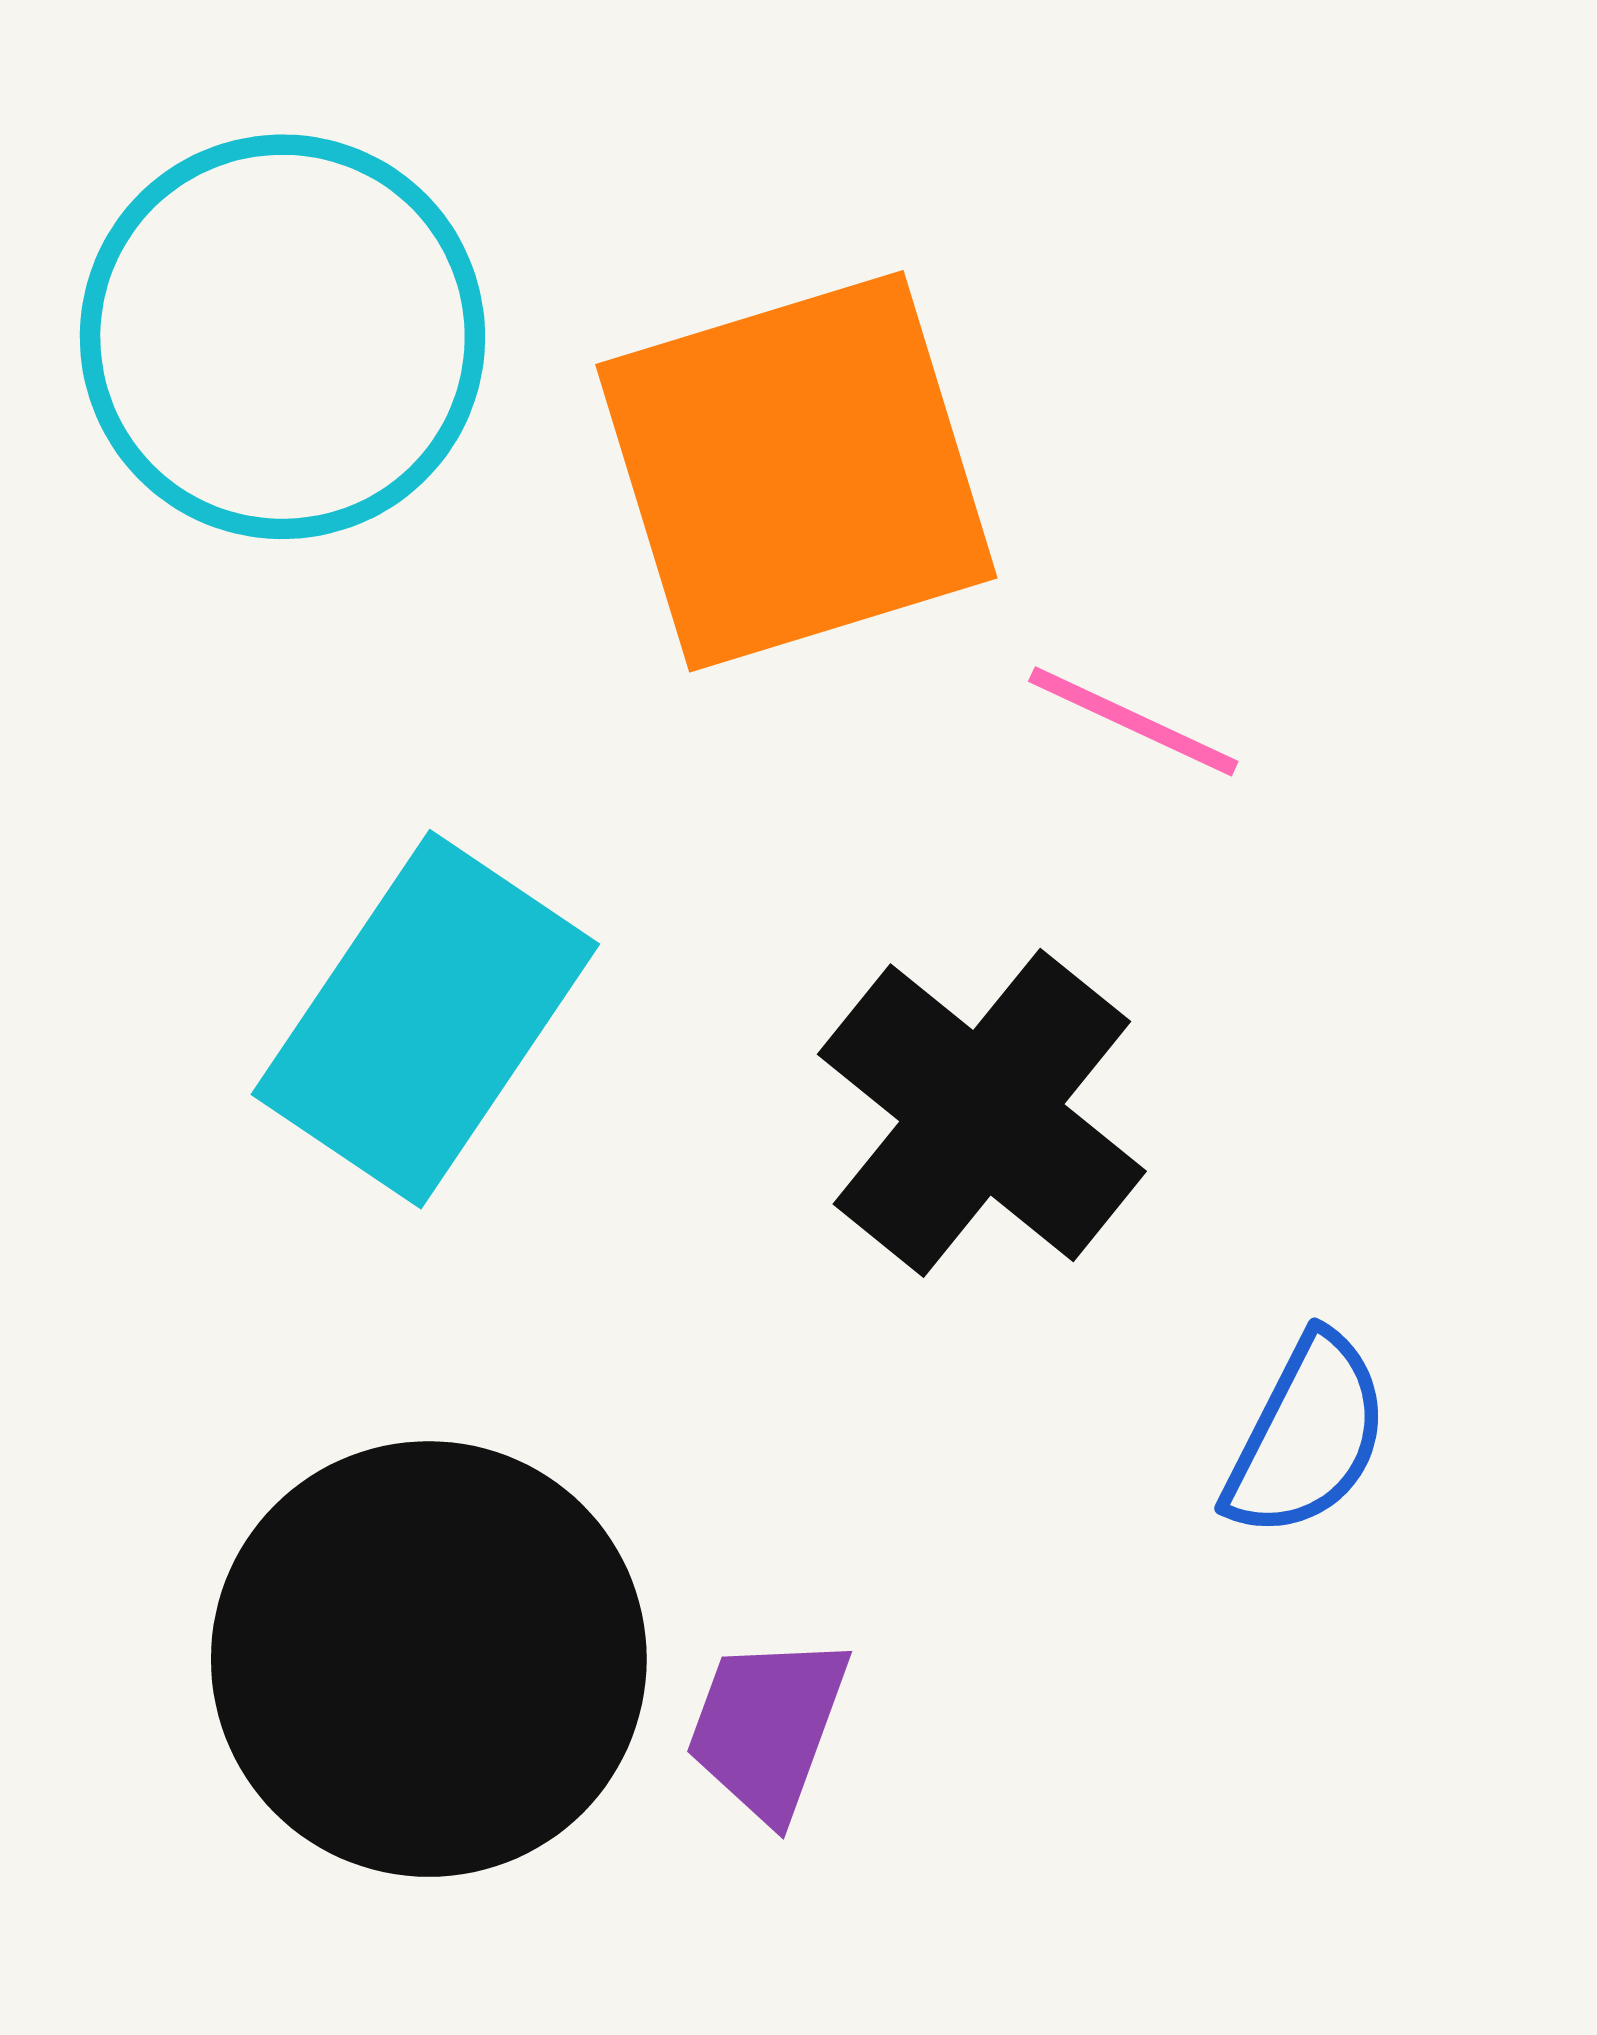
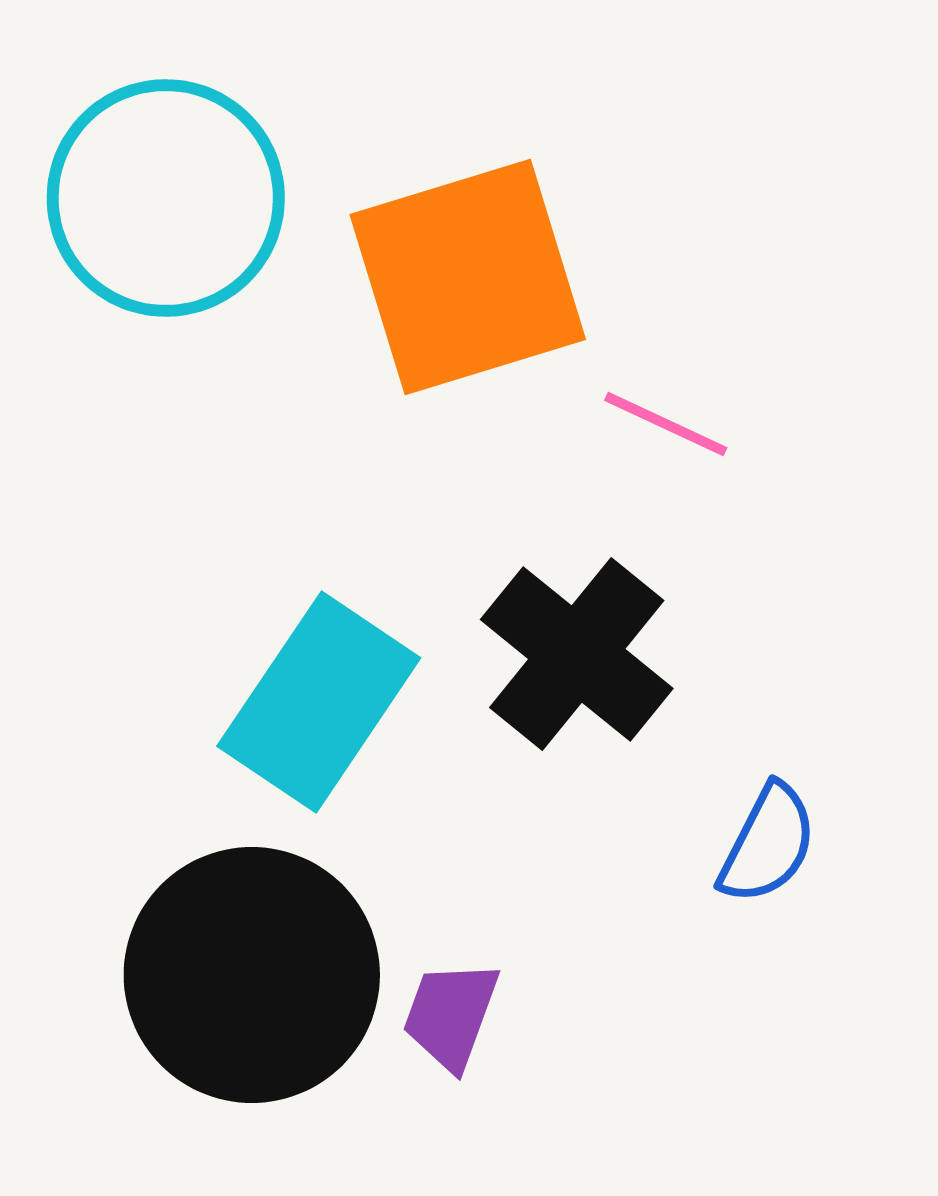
cyan rectangle: (425, 1019) -> (319, 702), moved

